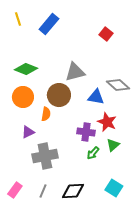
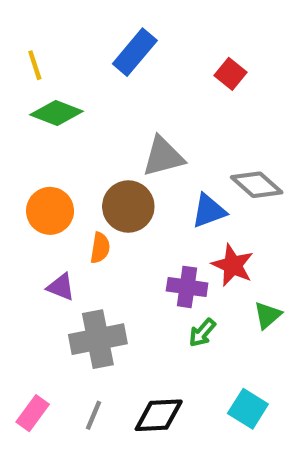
yellow line: (18, 19) -> (35, 65), moved
blue rectangle: (49, 24) -> (135, 52), moved
green diamond: (26, 69) -> (57, 113), moved
blue triangle: (96, 97) -> (209, 211), turned -30
purple triangle: (28, 132) -> (61, 287), turned 48
green triangle: (113, 145) -> (267, 315), moved

